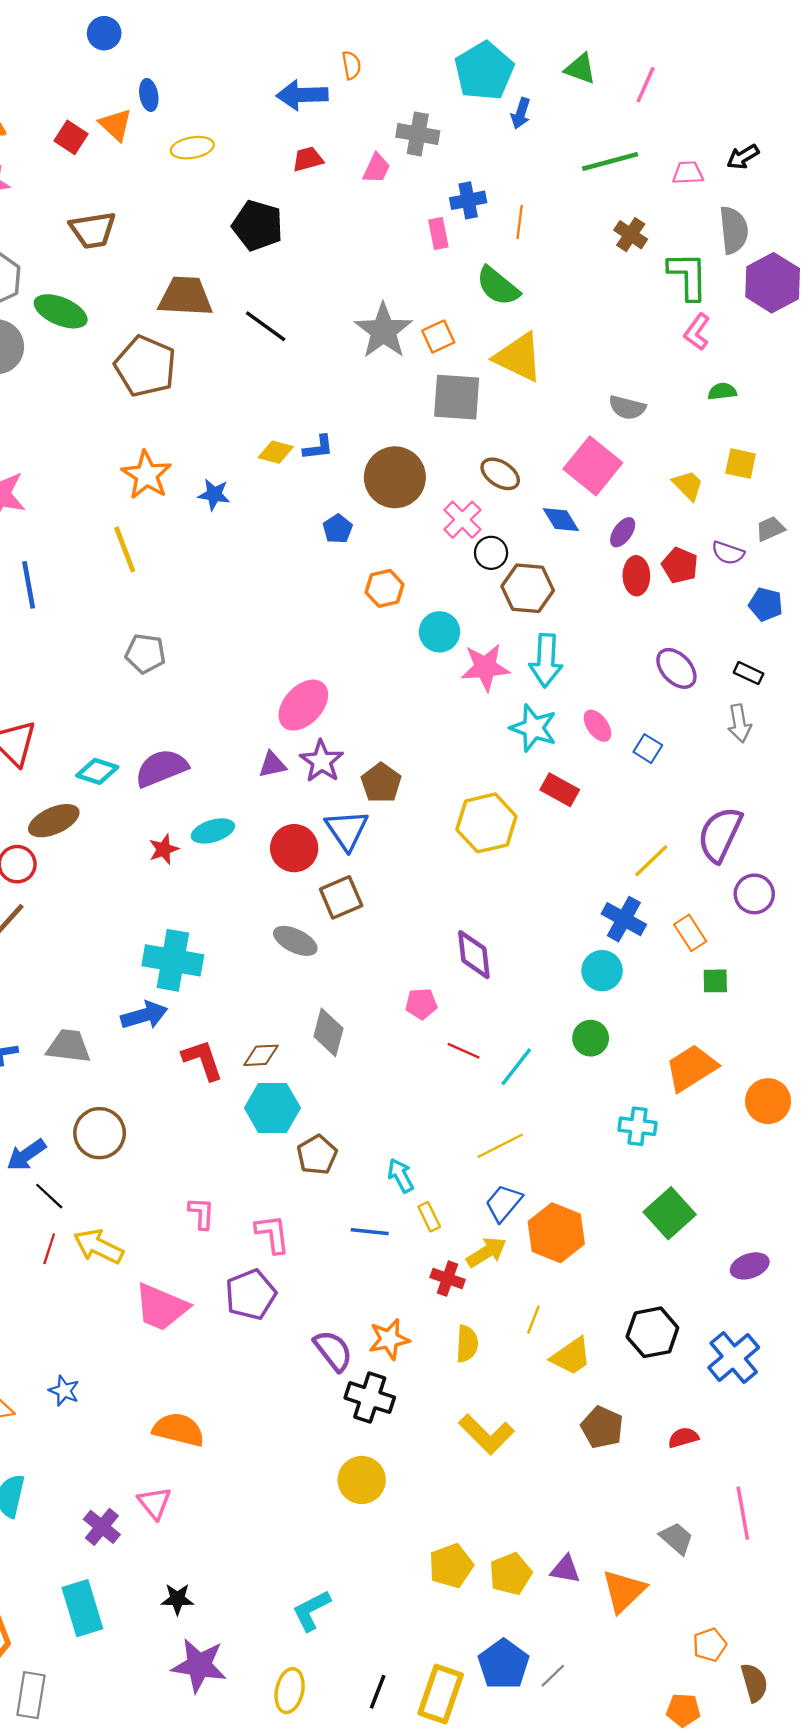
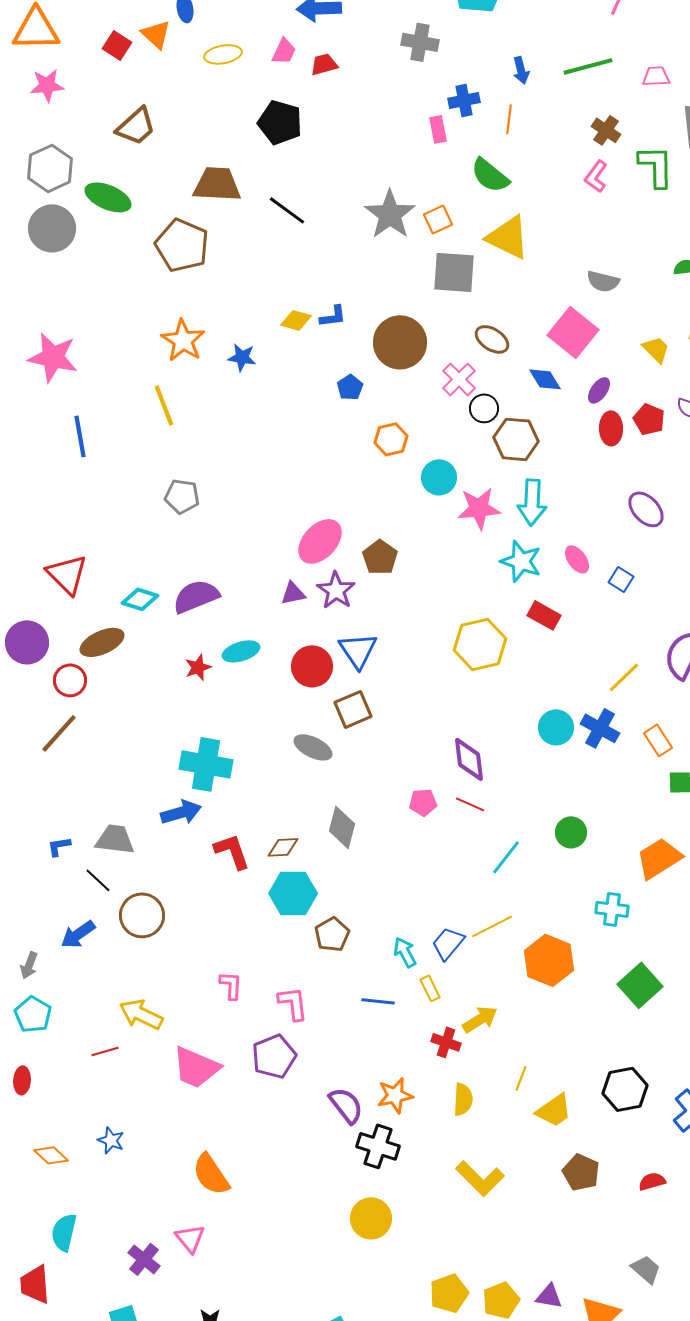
blue arrow: (521, 113) -> (521, 70), moved, turned -32
pink trapezoid: (377, 168) -> (284, 51), moved
brown trapezoid: (93, 230) -> (136, 126), turned -33
pink L-shape: (697, 332) -> (596, 176), moved
brown pentagon: (381, 783) -> (380, 557), moved
cyan circle: (602, 971) -> (556, 727), moved
red line: (464, 1051) -> (470, 804), moved
black line: (49, 1196) -> (98, 880), moved
blue trapezoid: (504, 1203) -> (448, 943), moved
orange hexagon: (556, 1233) -> (549, 960), moved
red line: (49, 1249) -> (105, 1051), moved, turned 56
orange semicircle: (179, 1430) -> (211, 1174), turned -138

